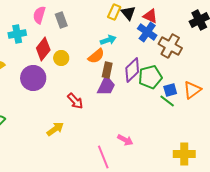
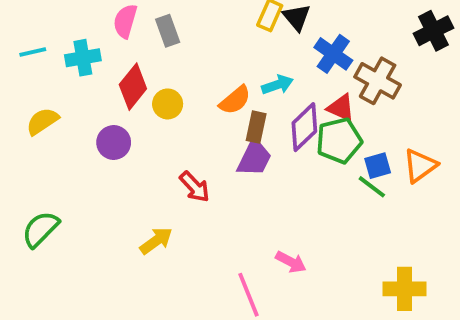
red triangle: (150, 16) -> (341, 108), moved
cyan arrow: (108, 40) -> (277, 85), moved
purple circle: (33, 78) -> (114, 142), size x0.7

